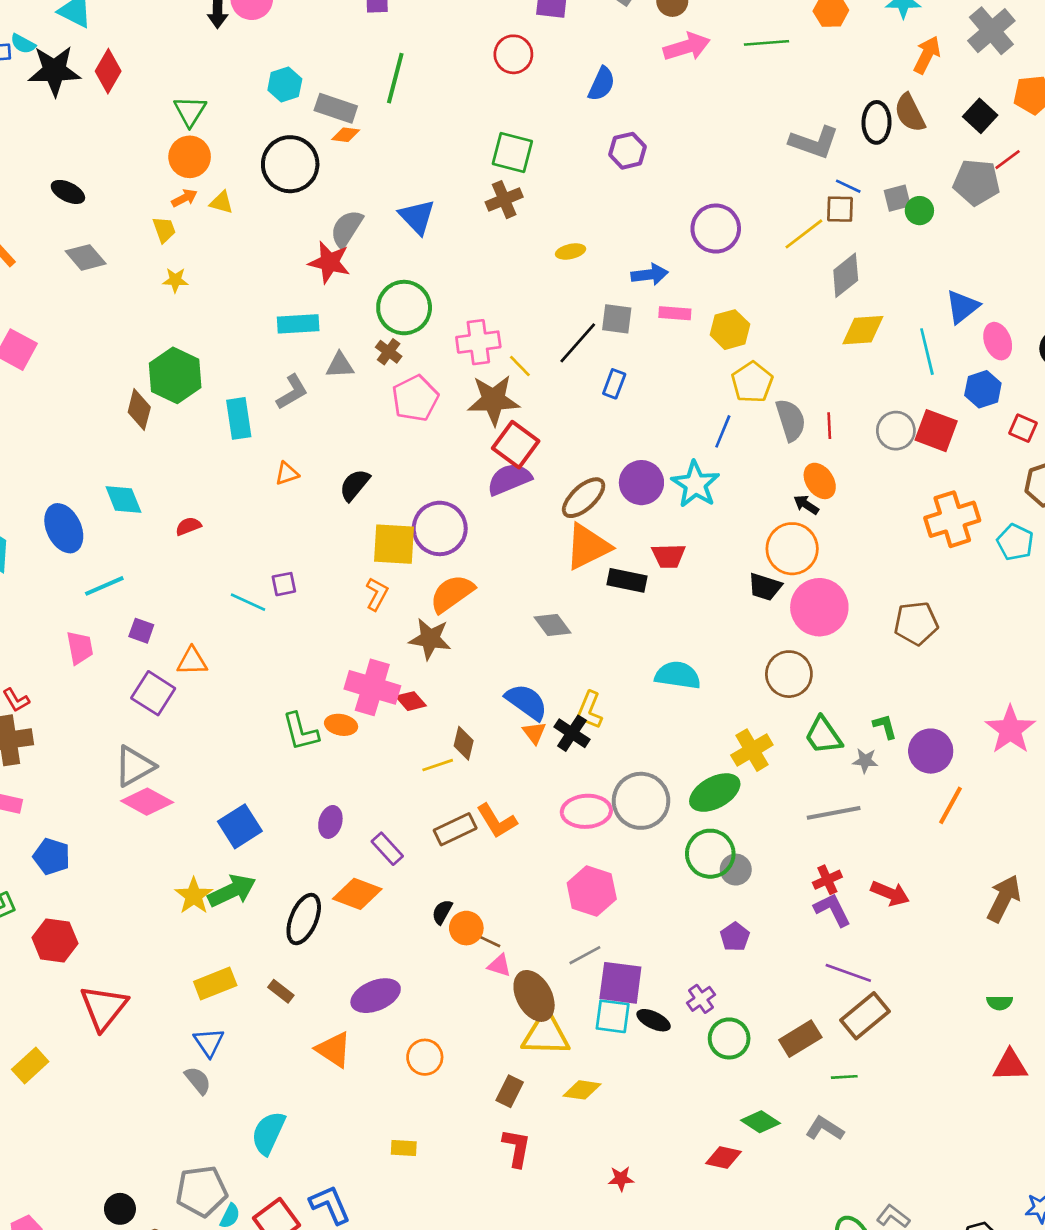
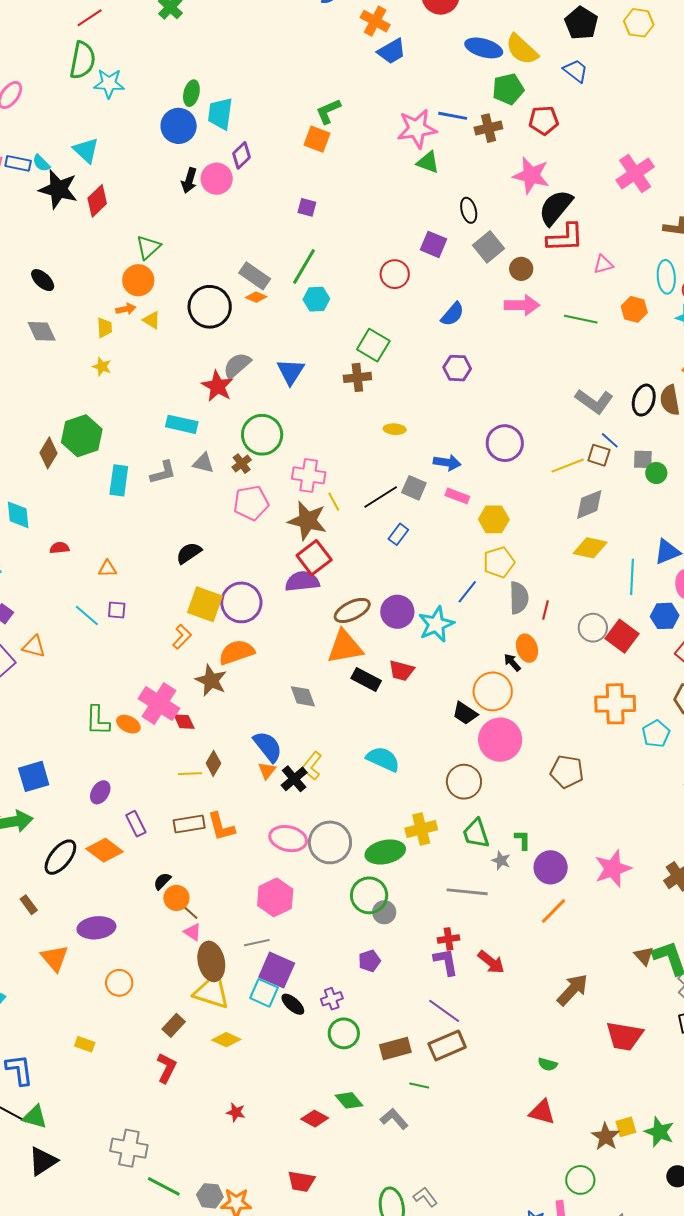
cyan hexagon: (285, 85) -> (316, 299), moved
orange triangle: (287, 473) -> (107, 569), moved

